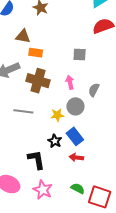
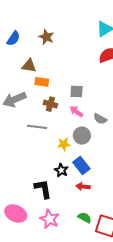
gray square: (80, 55) -> (77, 91), moved
brown cross: (38, 81) -> (50, 104), moved, size x0.6
pink arrow: (70, 82) -> (76, 111), turned -40
gray semicircle: (94, 90) -> (100, 119), turned -88
gray line: (23, 111) -> (37, 127), moved

